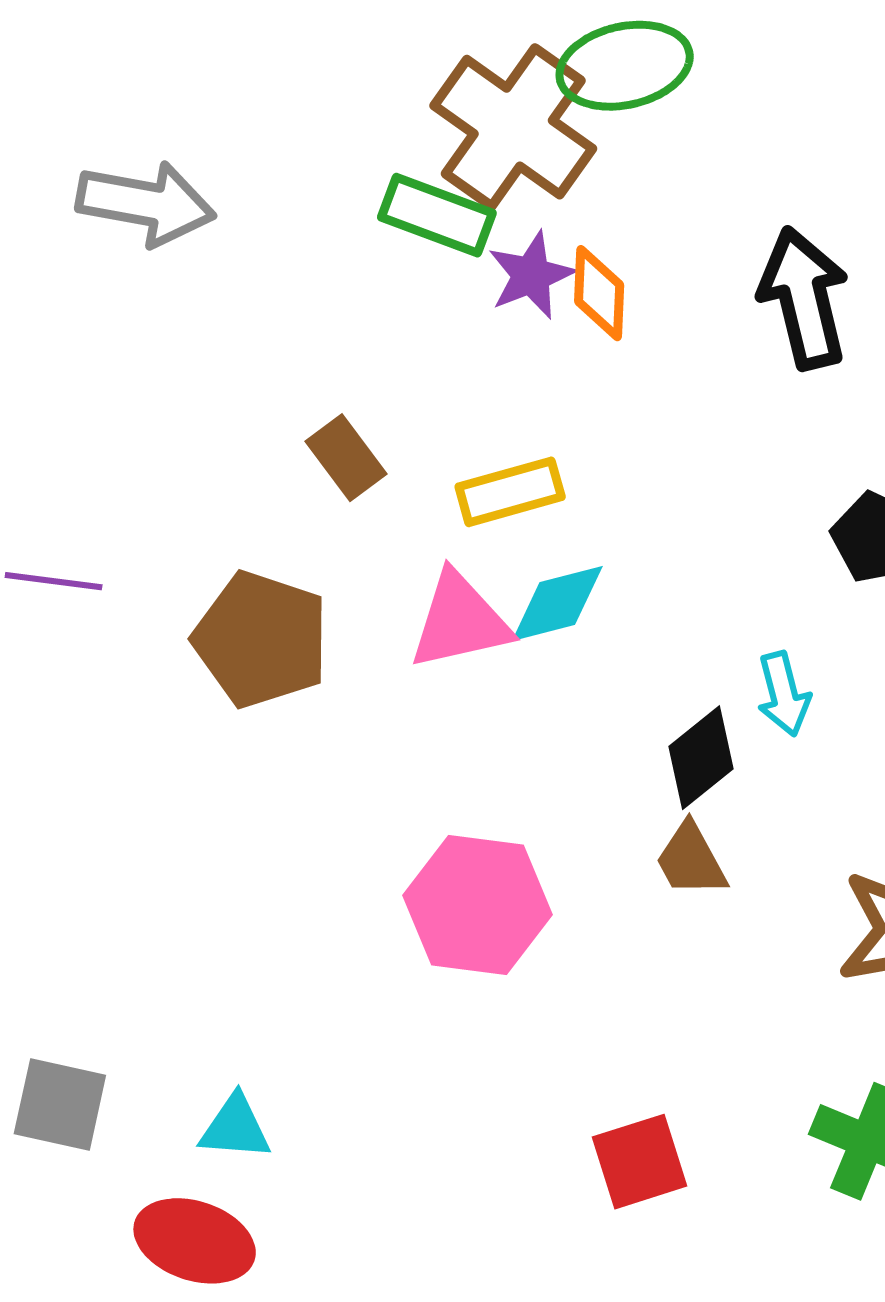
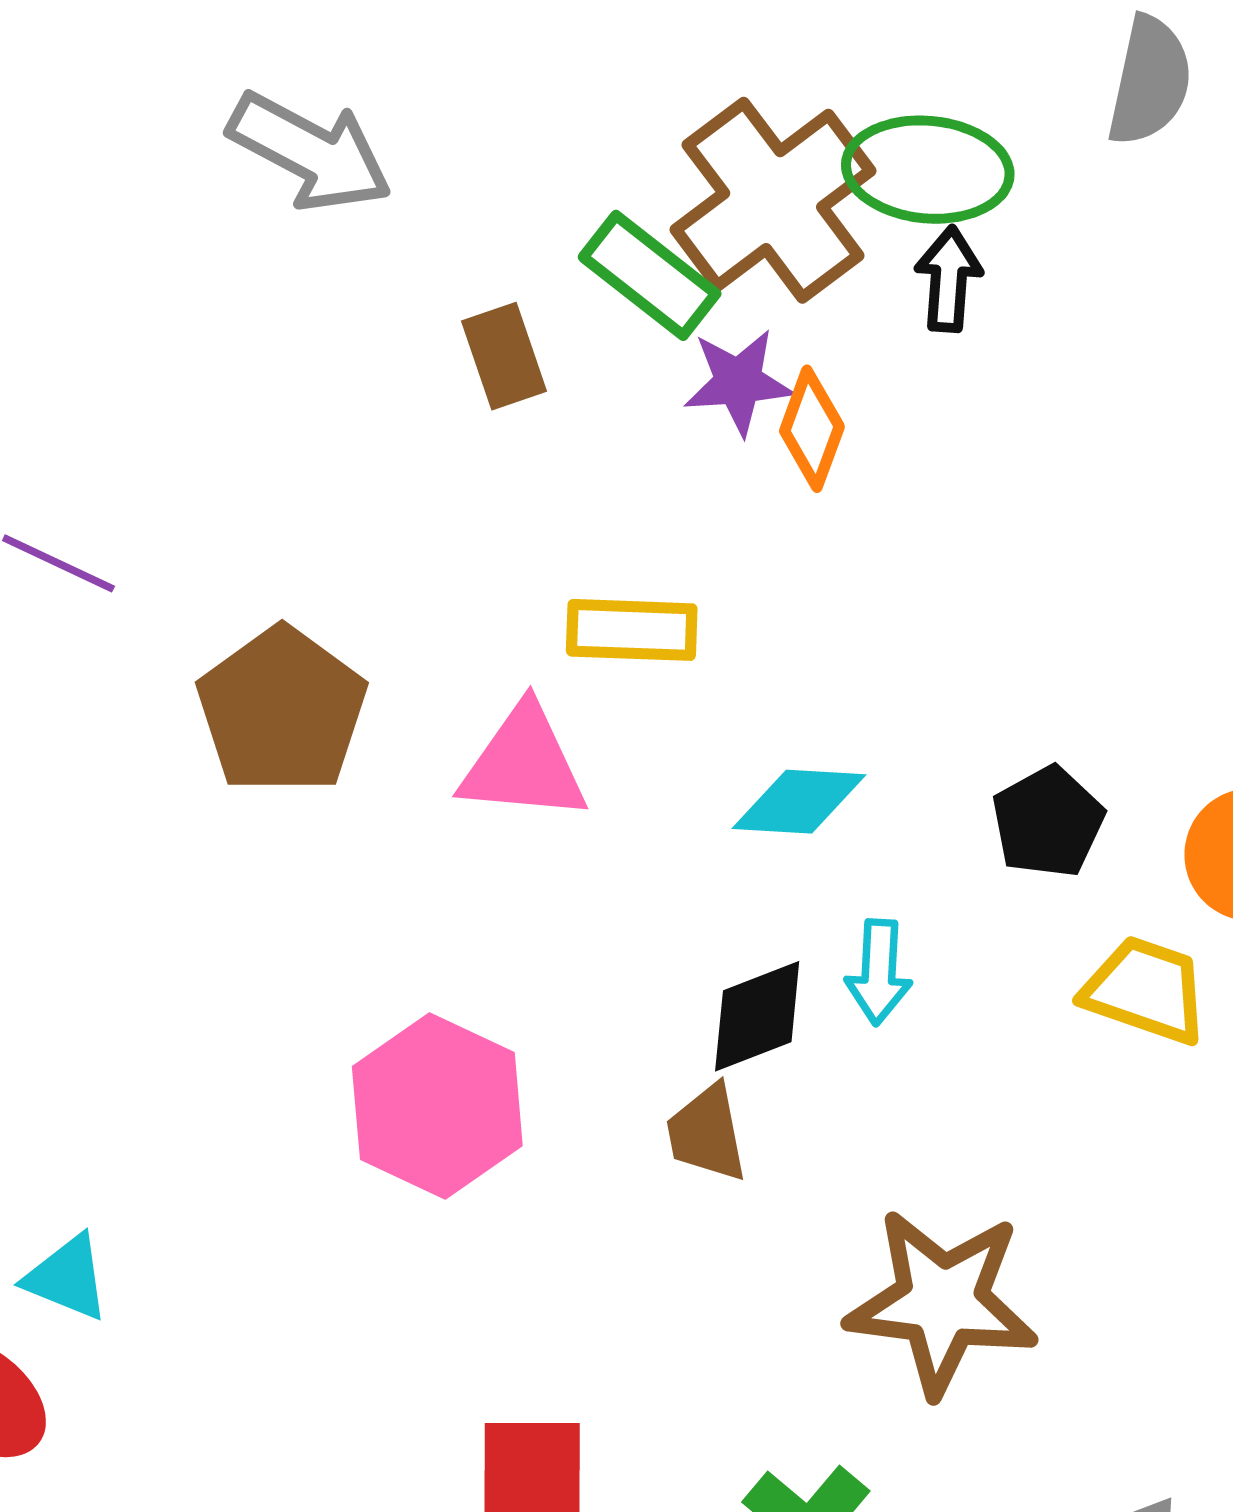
black arrow: (804, 298) -> (949, 279), moved, size x0.6
brown rectangle: (346, 458) -> (504, 356), moved
cyan diamond: (557, 603) -> (799, 802), moved

